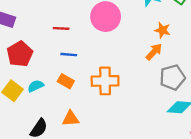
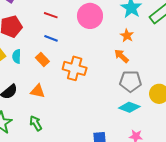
orange star: (162, 30) -> (127, 35), moved
orange arrow: (154, 52) -> (121, 56), turned -105
cyan semicircle: (36, 86) -> (17, 56), turned -80

